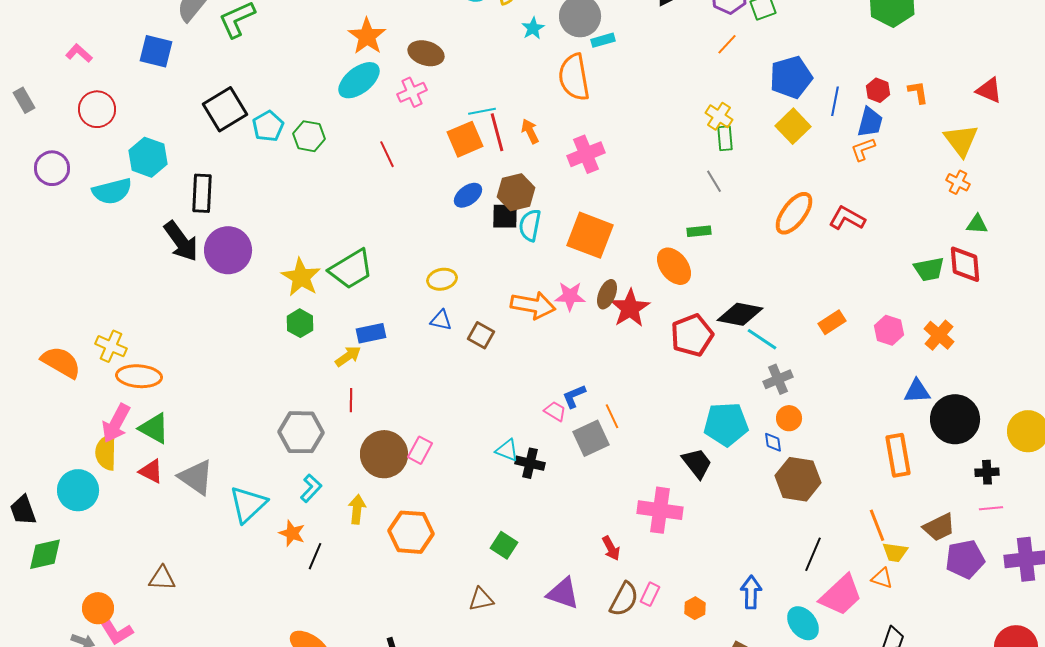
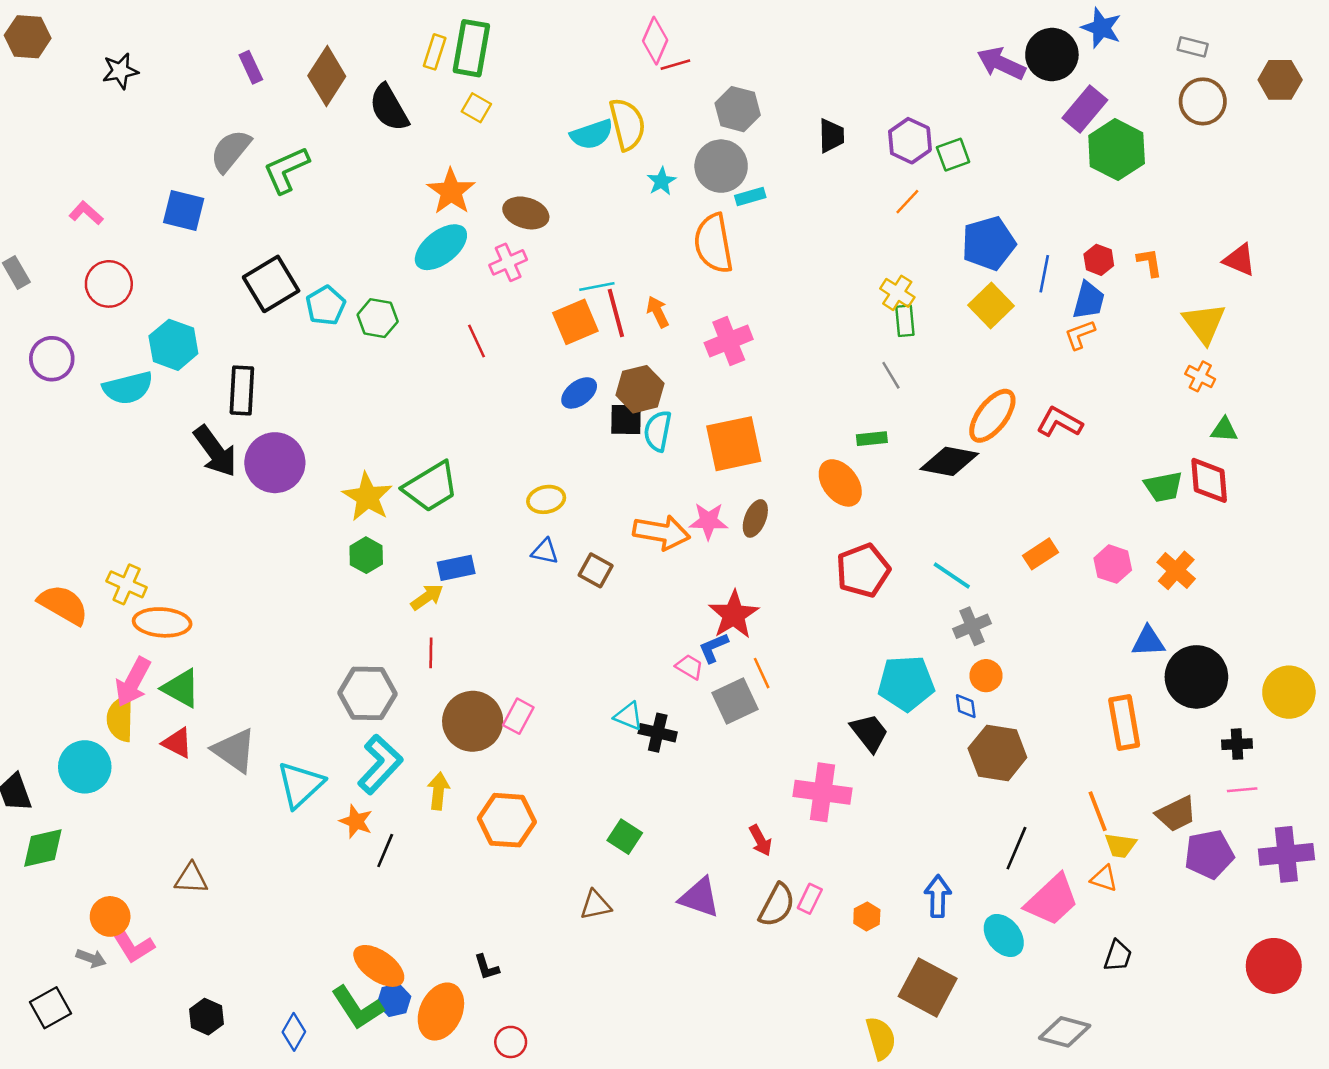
orange square: (590, 235) -> (734, 444), turned -33
red star: (630, 308) -> (734, 615), moved
black diamond: (740, 314) -> (949, 461), moved
cyan L-shape: (311, 488) -> (380, 764), size x1.6

